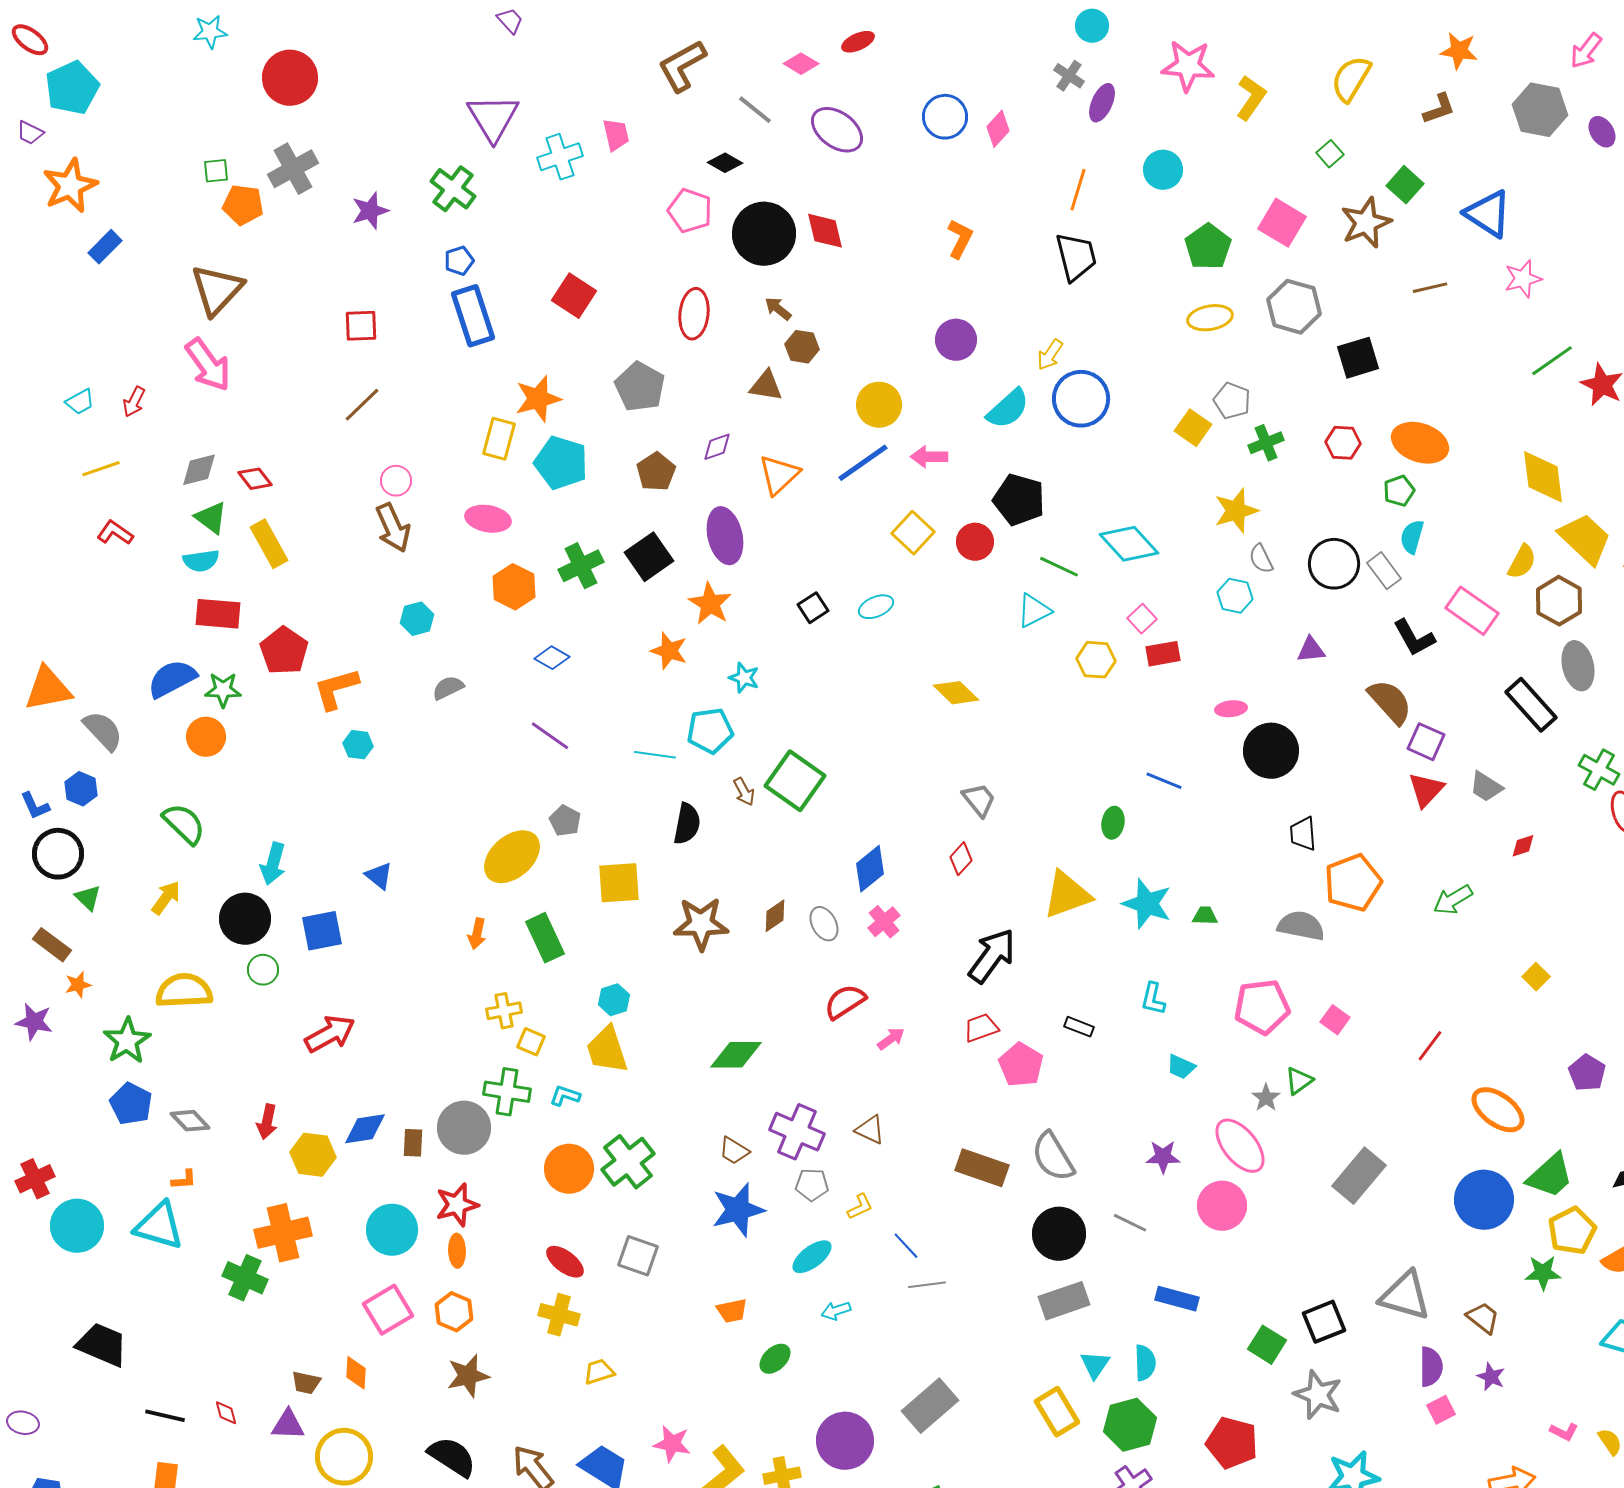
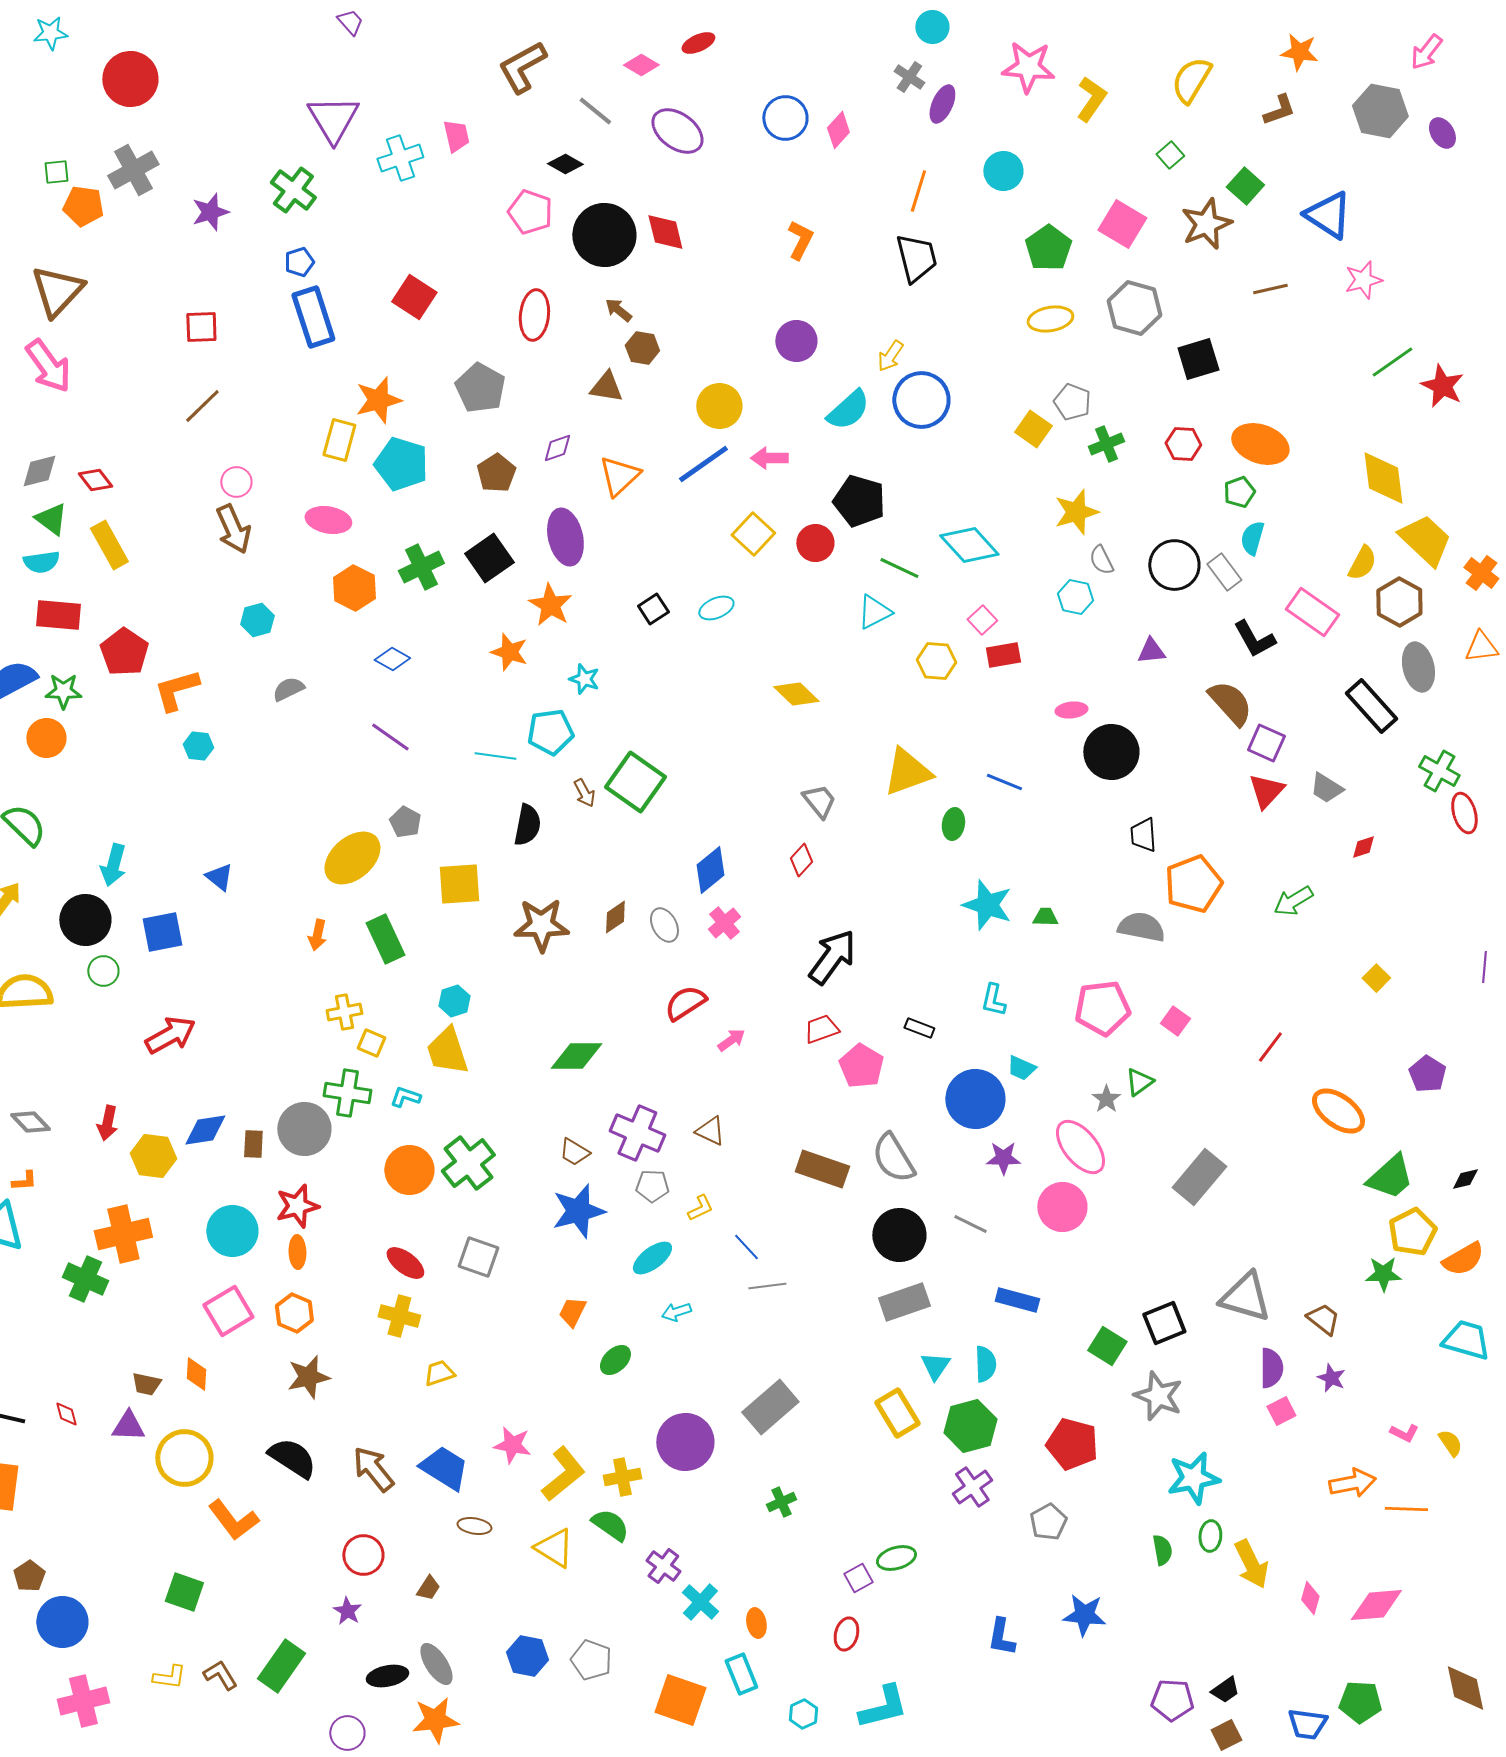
yellow triangle: (1067, 895) -> (907, 772), moved
blue circle: (1484, 1200) -> (975, 1099), moved
orange trapezoid: (732, 1311) -> (572, 1312), turned 128

